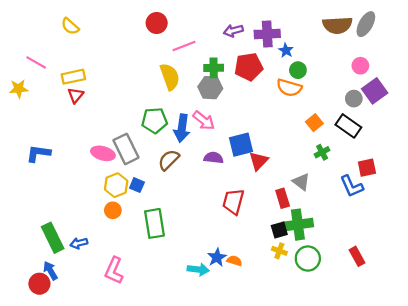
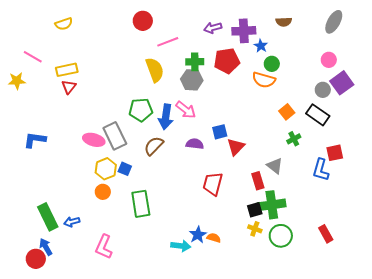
brown semicircle: (337, 25) -> (284, 22), moved, size x0.6
yellow semicircle: (70, 26) -> (64, 24), turned -60
blue square: (241, 145) -> (220, 132), size x0.7
blue L-shape: (352, 186) -> (321, 170), turned 40

